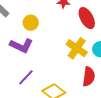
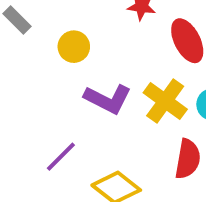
purple L-shape: (21, 46) -> (108, 99), moved

